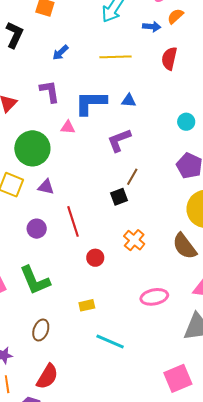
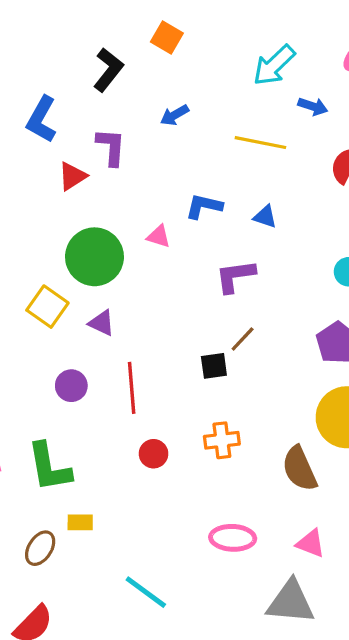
blue arrow: (152, 27) -> (313, 106), moved
purple L-shape: (50, 91) -> (111, 147), moved
blue L-shape: (91, 103) -> (204, 206), size x0.7
orange cross: (134, 240) -> (222, 440), turned 30
yellow rectangle: (87, 305) -> (80, 522), moved

